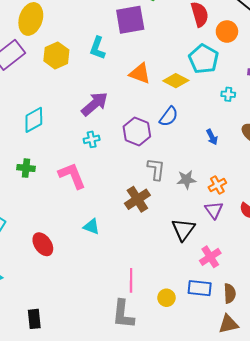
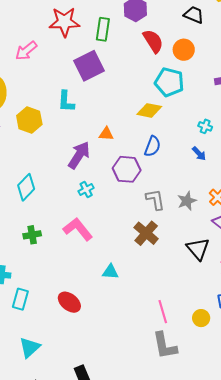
orange triangle: (140, 73) -> (106, 134), moved, size x0.7
cyan cross: (228, 94) -> (205, 126), moved, turned 32

